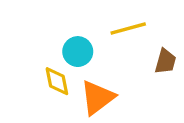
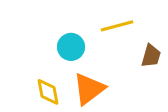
yellow diamond: (57, 81) -> (48, 92), moved

